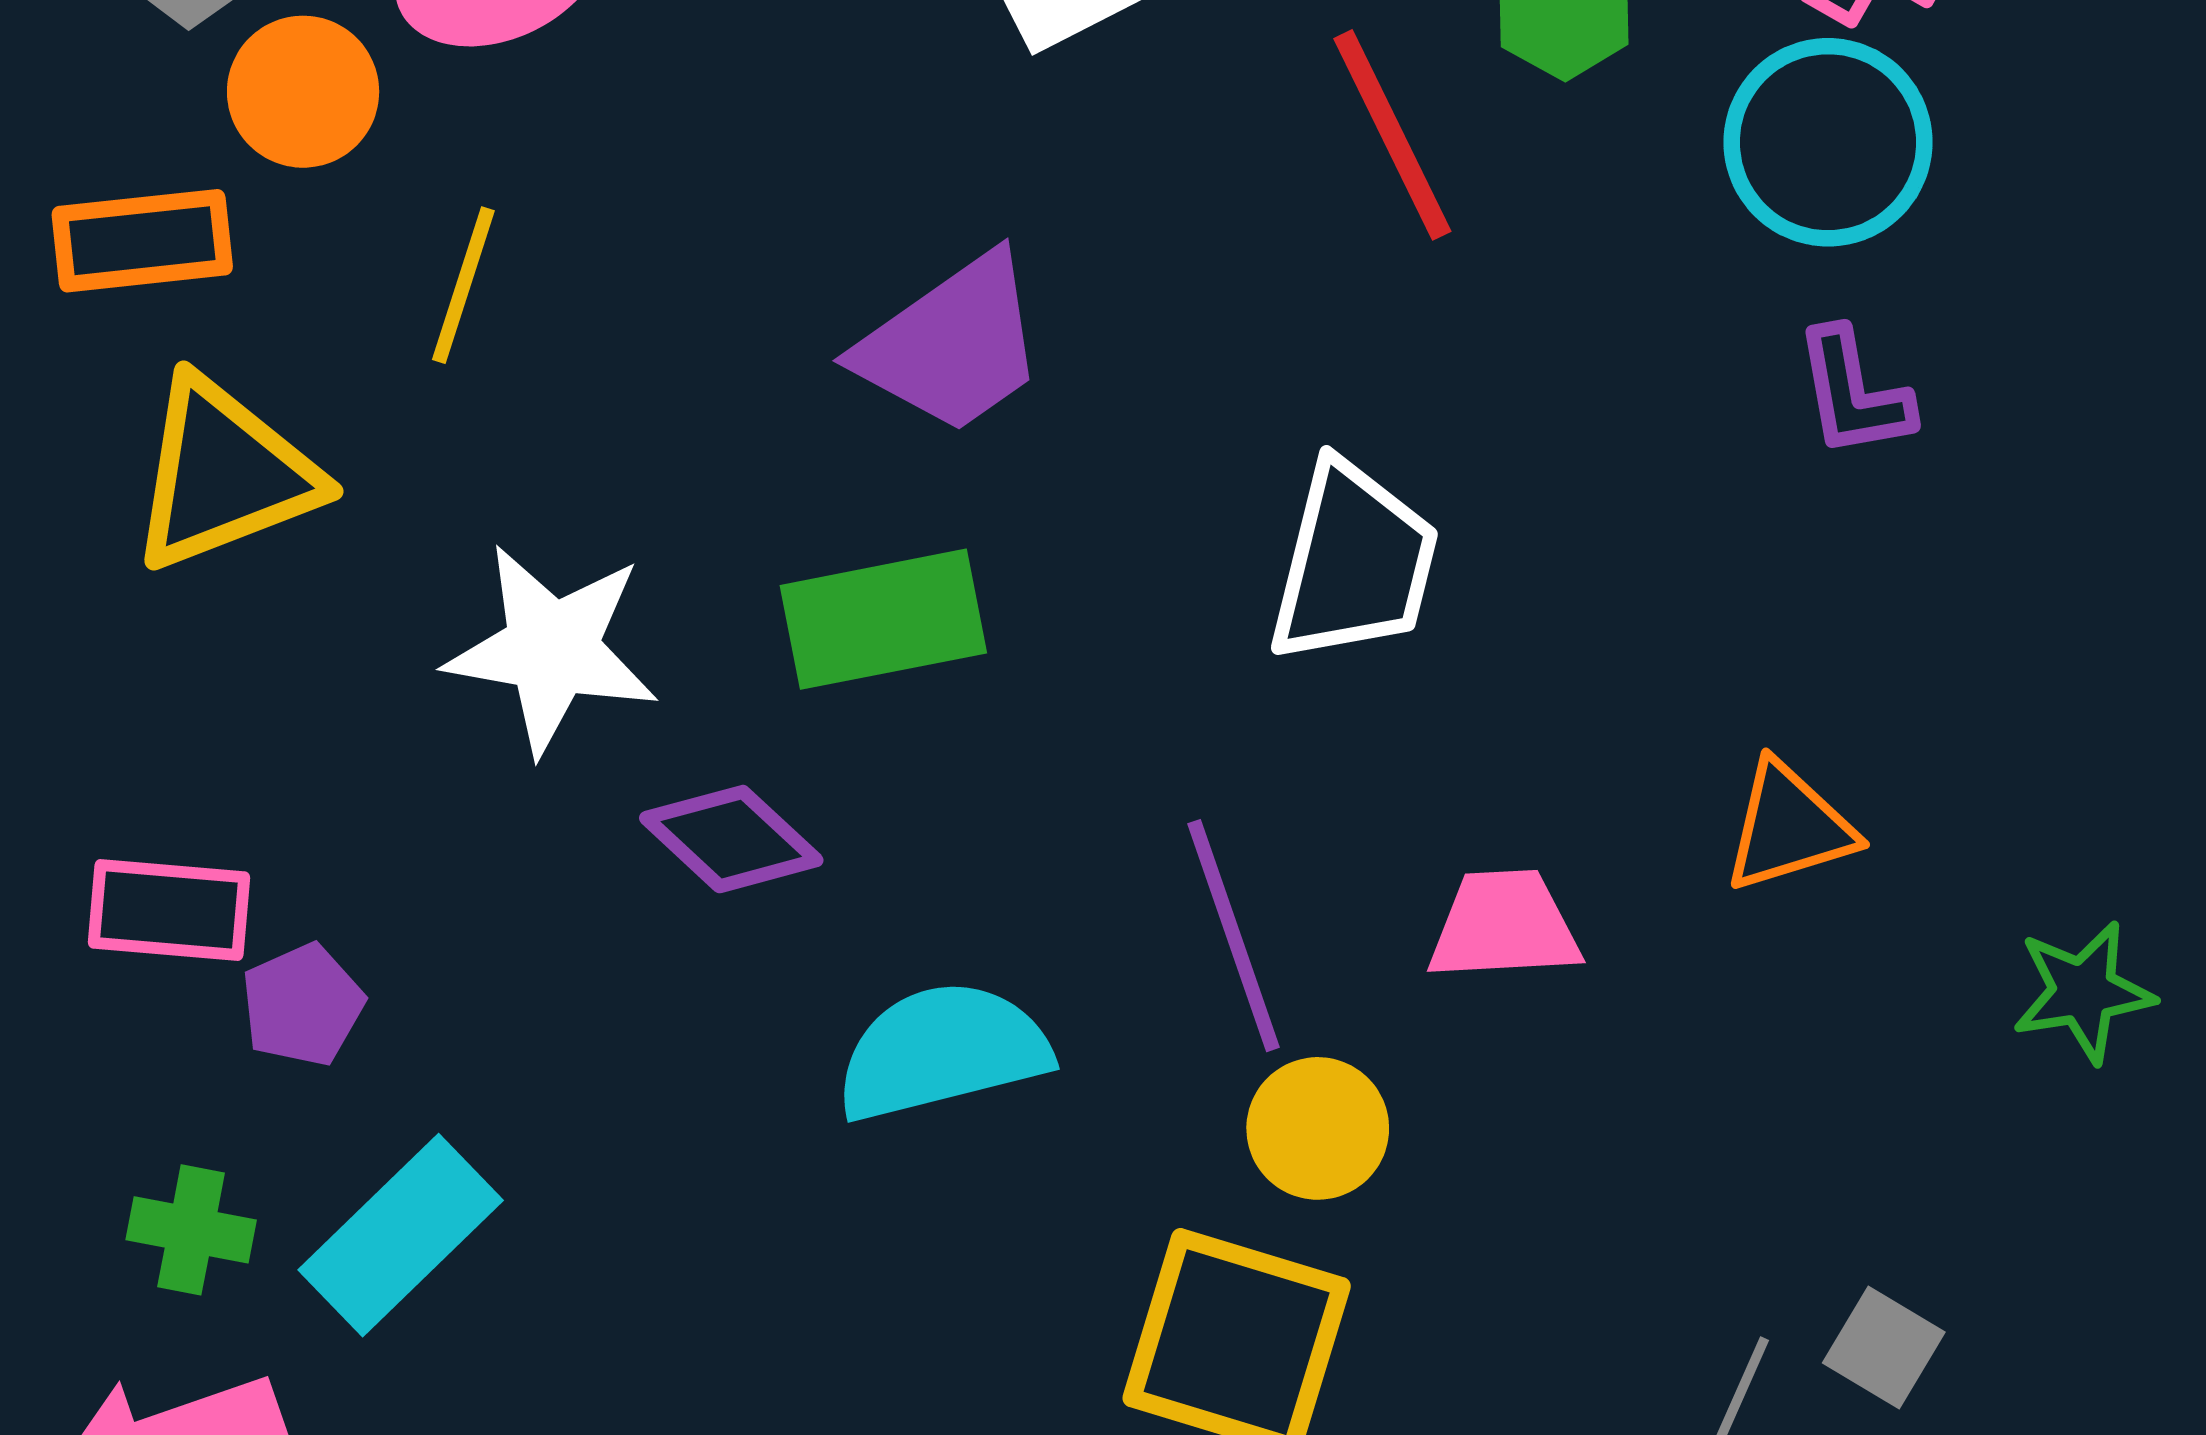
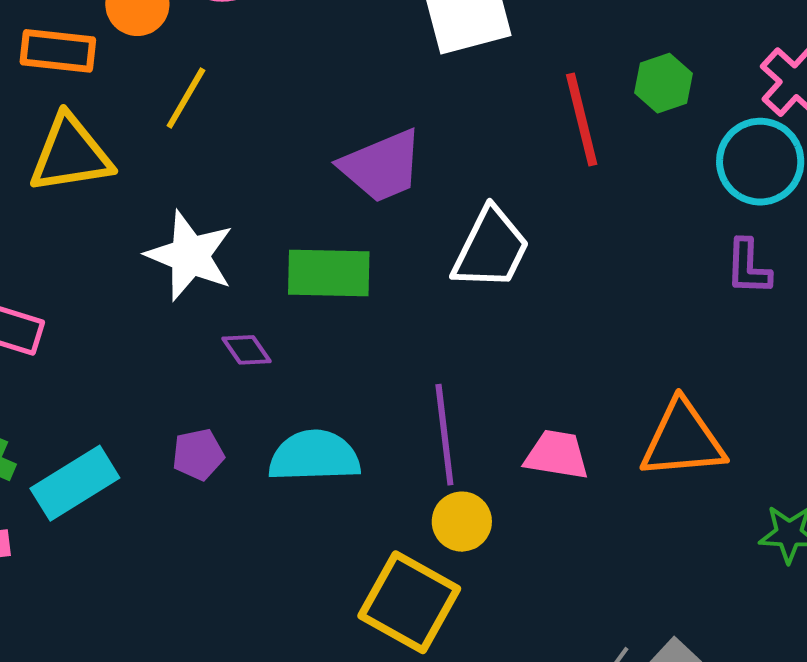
white trapezoid: (1354, 563) -> (491, 249), moved
orange triangle: (1789, 827) -> (683, 440), size x1.5
purple diamond: (731, 839) -> (246, 350), size x0.7
purple pentagon: (303, 1005) -> (198, 455), moved

